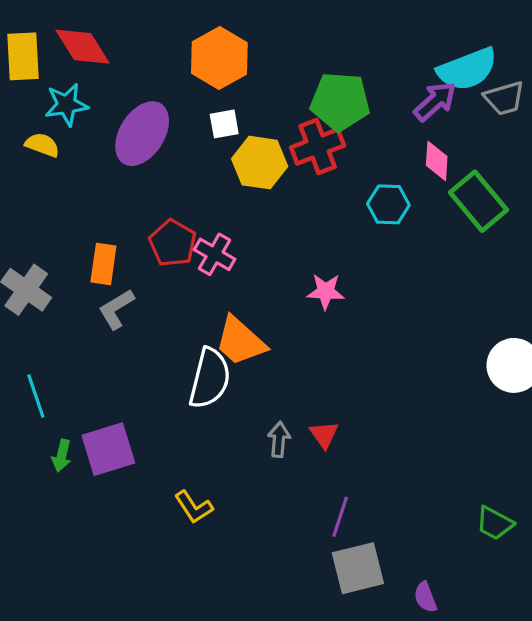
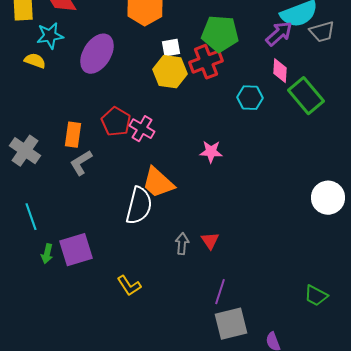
white square: (224, 124) -> (171, 48), moved

